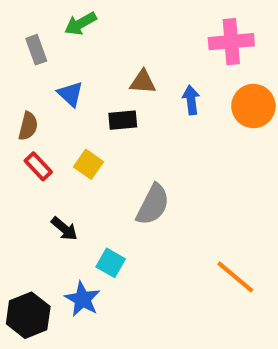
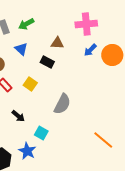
green arrow: (80, 24) -> (26, 24), moved
pink cross: (231, 42) -> (86, 24), moved
blue arrow: (191, 100) -> (90, 50), moved, turned -128
black rectangle: (123, 120) -> (47, 62), turned 32

